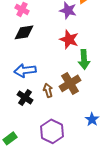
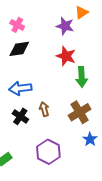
brown cross: (70, 83) -> (80, 112), moved

